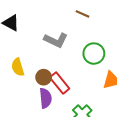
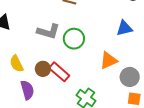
green circle: (94, 54) -> (74, 39), moved
purple semicircle: (46, 98) -> (27, 90), moved

